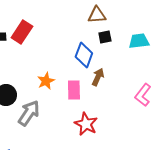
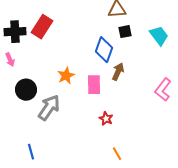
cyan trapezoid: (139, 41) -> (159, 36), turned 60
red star: (86, 124) -> (106, 119), size x0.6

